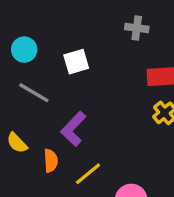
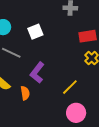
yellow line: (88, 174) -> (70, 87), moved

